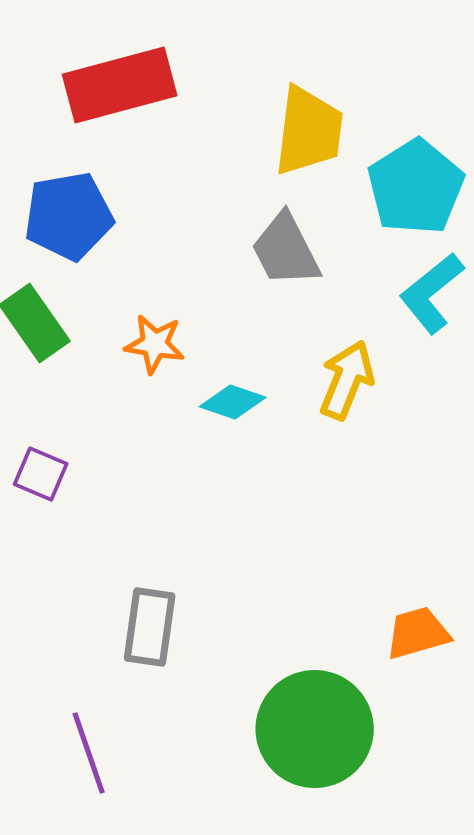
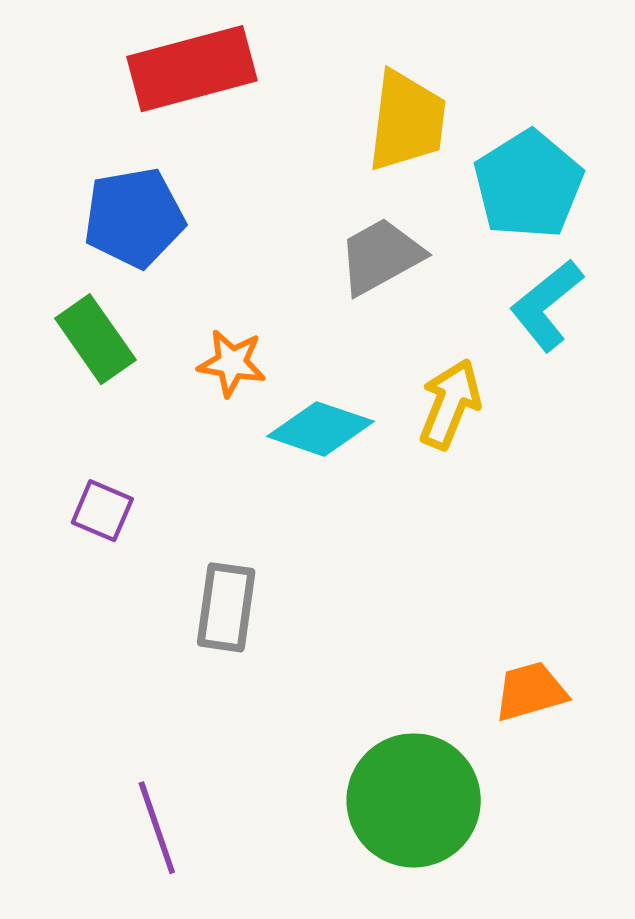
gray trapezoid: (286, 250) -> (381, 256), turned 88
cyan diamond: (233, 402) -> (320, 429), size x1.4
gray rectangle: (150, 627) -> (226, 607), moved

